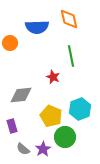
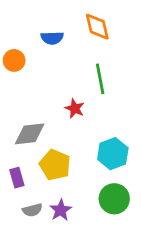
blue semicircle: (37, 27) -> (52, 38), size x0.7
yellow pentagon: (51, 116) -> (55, 165), moved
green circle: (65, 137) -> (114, 199), moved
gray semicircle: (23, 149) -> (32, 210), turned -56

